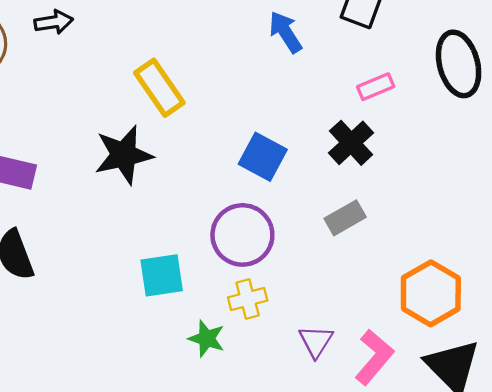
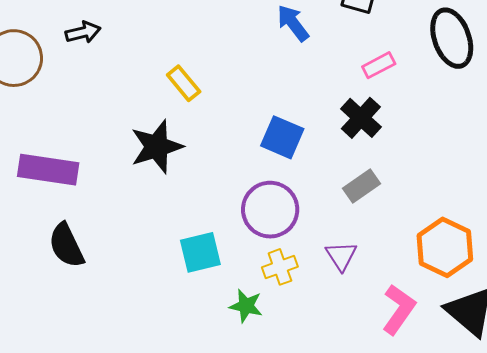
yellow rectangle: (159, 88) -> (184, 83), size x0.7
purple triangle: (316, 341) -> (341, 256), moved

